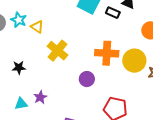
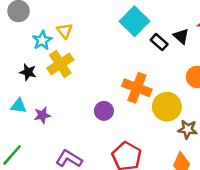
cyan star: (19, 20) -> (42, 40), moved
yellow cross: (58, 51) -> (60, 64), moved
cyan triangle: (21, 104) -> (19, 106), moved

